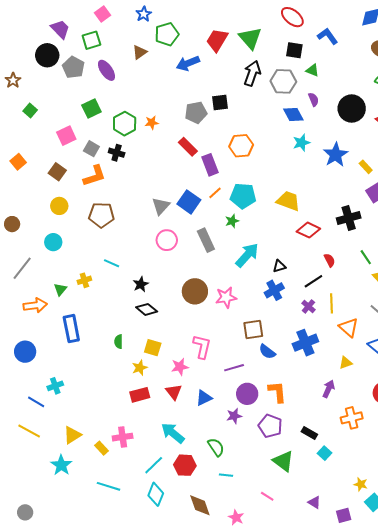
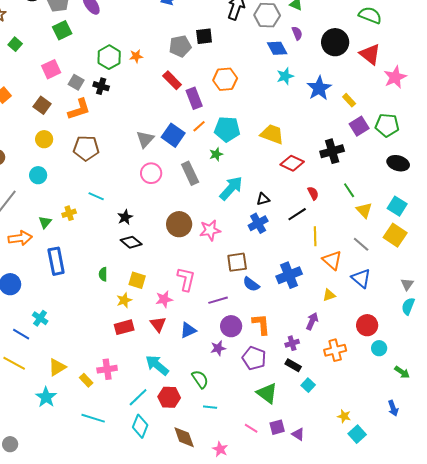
green square: (91, 109) -> (62, 30), moved
purple cross: (308, 306) -> (292, 343), moved, turned 32
cyan cross: (55, 386) -> (40, 318), turned -35
purple square: (344, 515) -> (277, 427), moved

